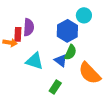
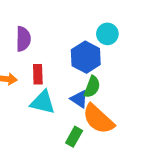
purple semicircle: (29, 27) -> (23, 39), moved
red rectangle: (18, 34) -> (38, 74), moved
orange semicircle: (90, 73) -> (98, 119), moved

